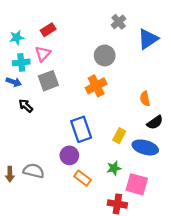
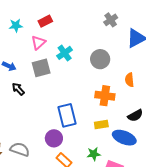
gray circle: (105, 55) -> (100, 59), moved
cyan cross: (21, 62) -> (65, 53), moved, turned -35
orange cross: (96, 86) -> (105, 96), moved, turned 30
orange semicircle: (145, 99) -> (129, 80), moved
yellow rectangle: (119, 136) -> (101, 125), turned 48

